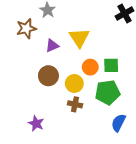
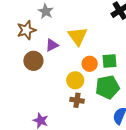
brown circle: (48, 76) -> (33, 61), moved

